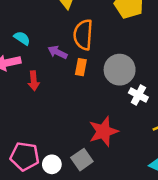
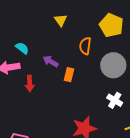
orange semicircle: (83, 35) -> (85, 46), moved, size x0.7
gray circle: (120, 70) -> (113, 65), moved

